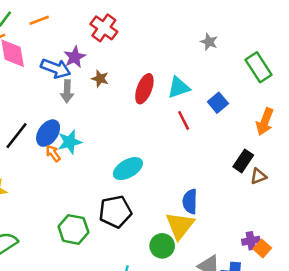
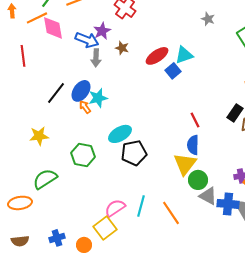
red ellipse: (144, 89) -> (157, 56), turned 35
blue square: (218, 103) -> (173, 71), moved
red line: (184, 120) -> (195, 120), moved
cyan ellipse: (128, 169) -> (120, 134), moved
green hexagon: (73, 229) -> (83, 155), moved
green circle: (162, 246) -> (198, 180), moved

